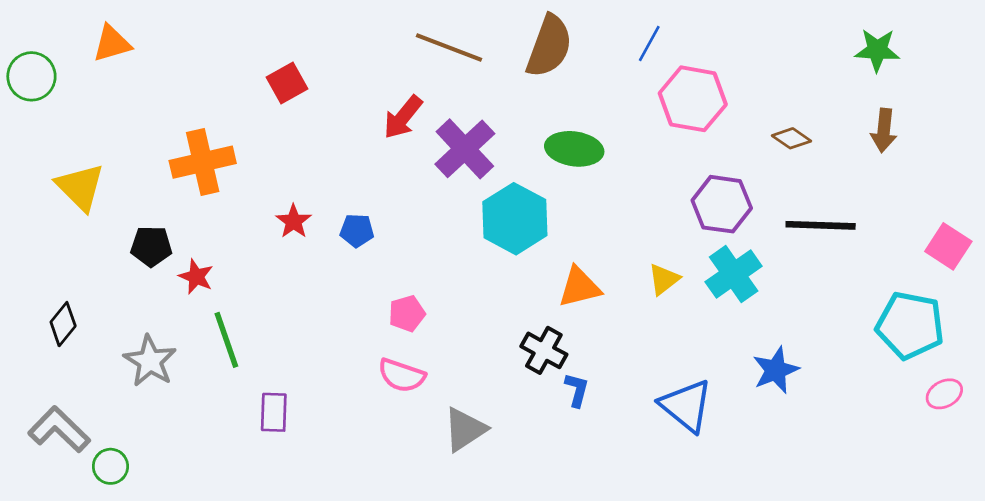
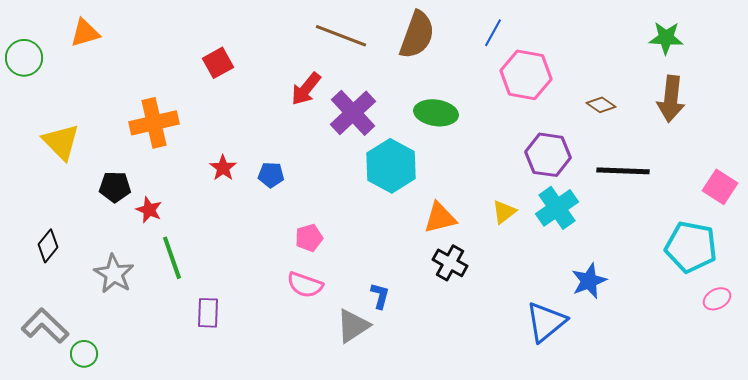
brown arrow: (884, 130) -> (671, 99), size x1.4
black cross: (544, 350) -> (450, 263), moved
blue L-shape: (577, 390) -> (380, 296), moved
blue triangle: (686, 406) -> (546, 322), moved, turned 42

